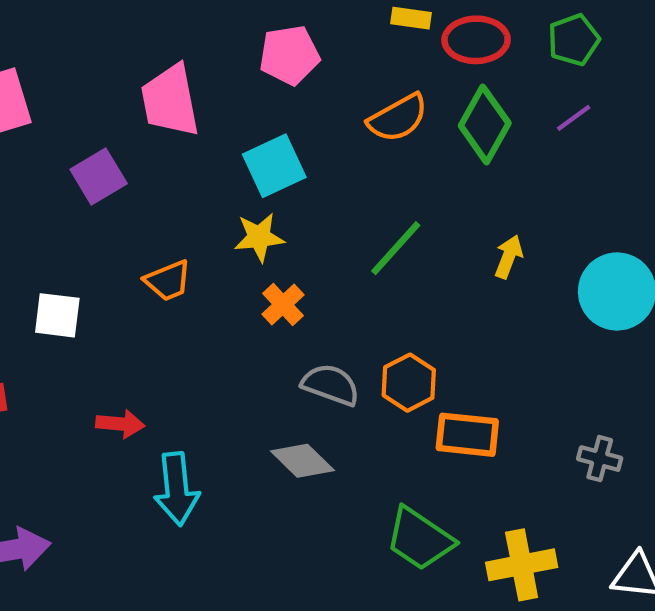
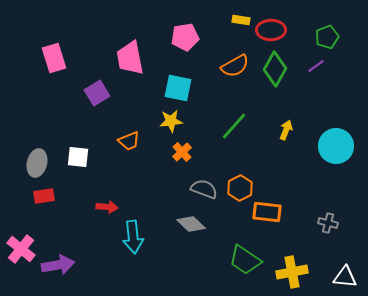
green pentagon: (574, 40) -> (327, 37), moved
cyan square: (274, 166) -> (178, 88), turned 36

